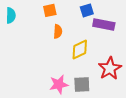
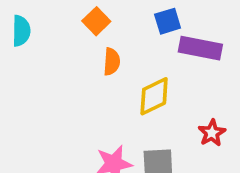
orange square: (50, 10) -> (96, 21), turned -32
red star: (110, 68) -> (212, 133), size x0.6

